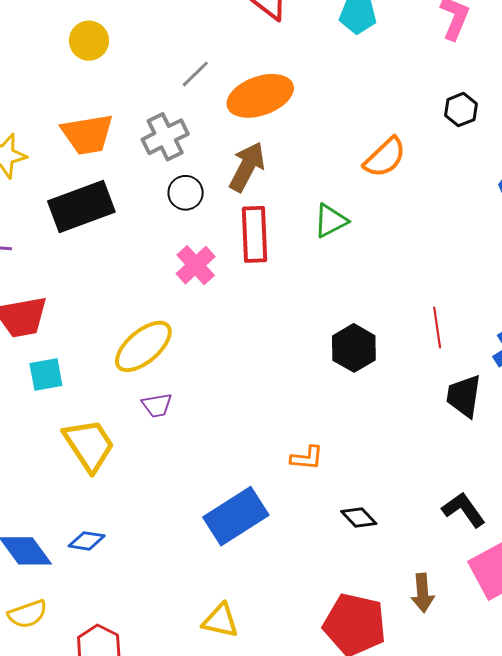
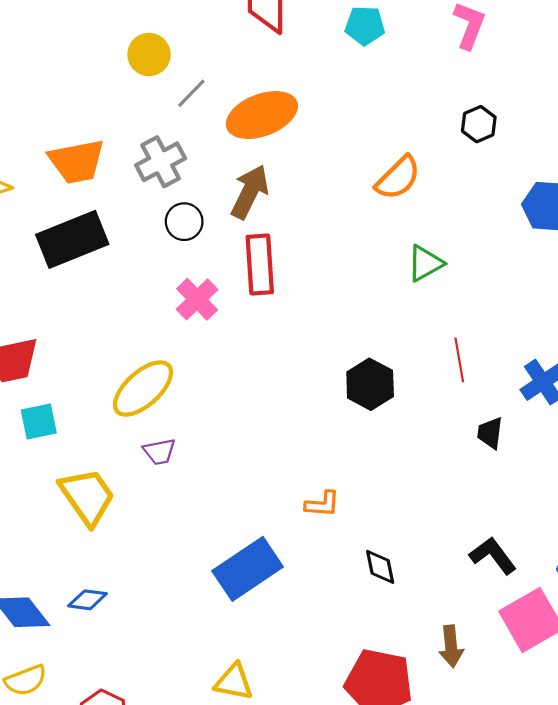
yellow circle: (89, 41) -> (149, 54), moved
green triangle: (331, 221) -> (425, 263), moved
black trapezoid: (464, 396) -> (490, 433), size x0.7
black diamond: (359, 517) -> (380, 567), turned 33

